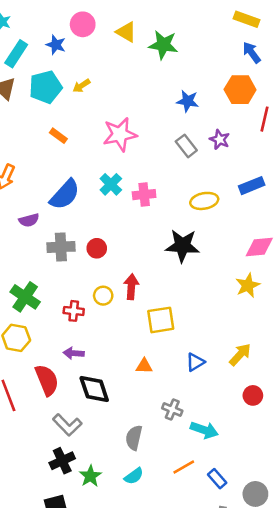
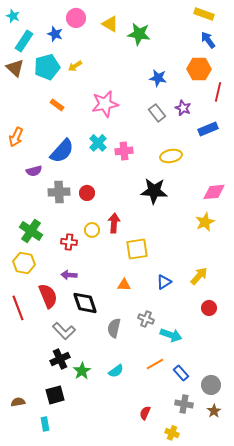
blue rectangle: (252, 186) -> (208, 129), moved
gray semicircle: (134, 438) -> (114, 328), moved

